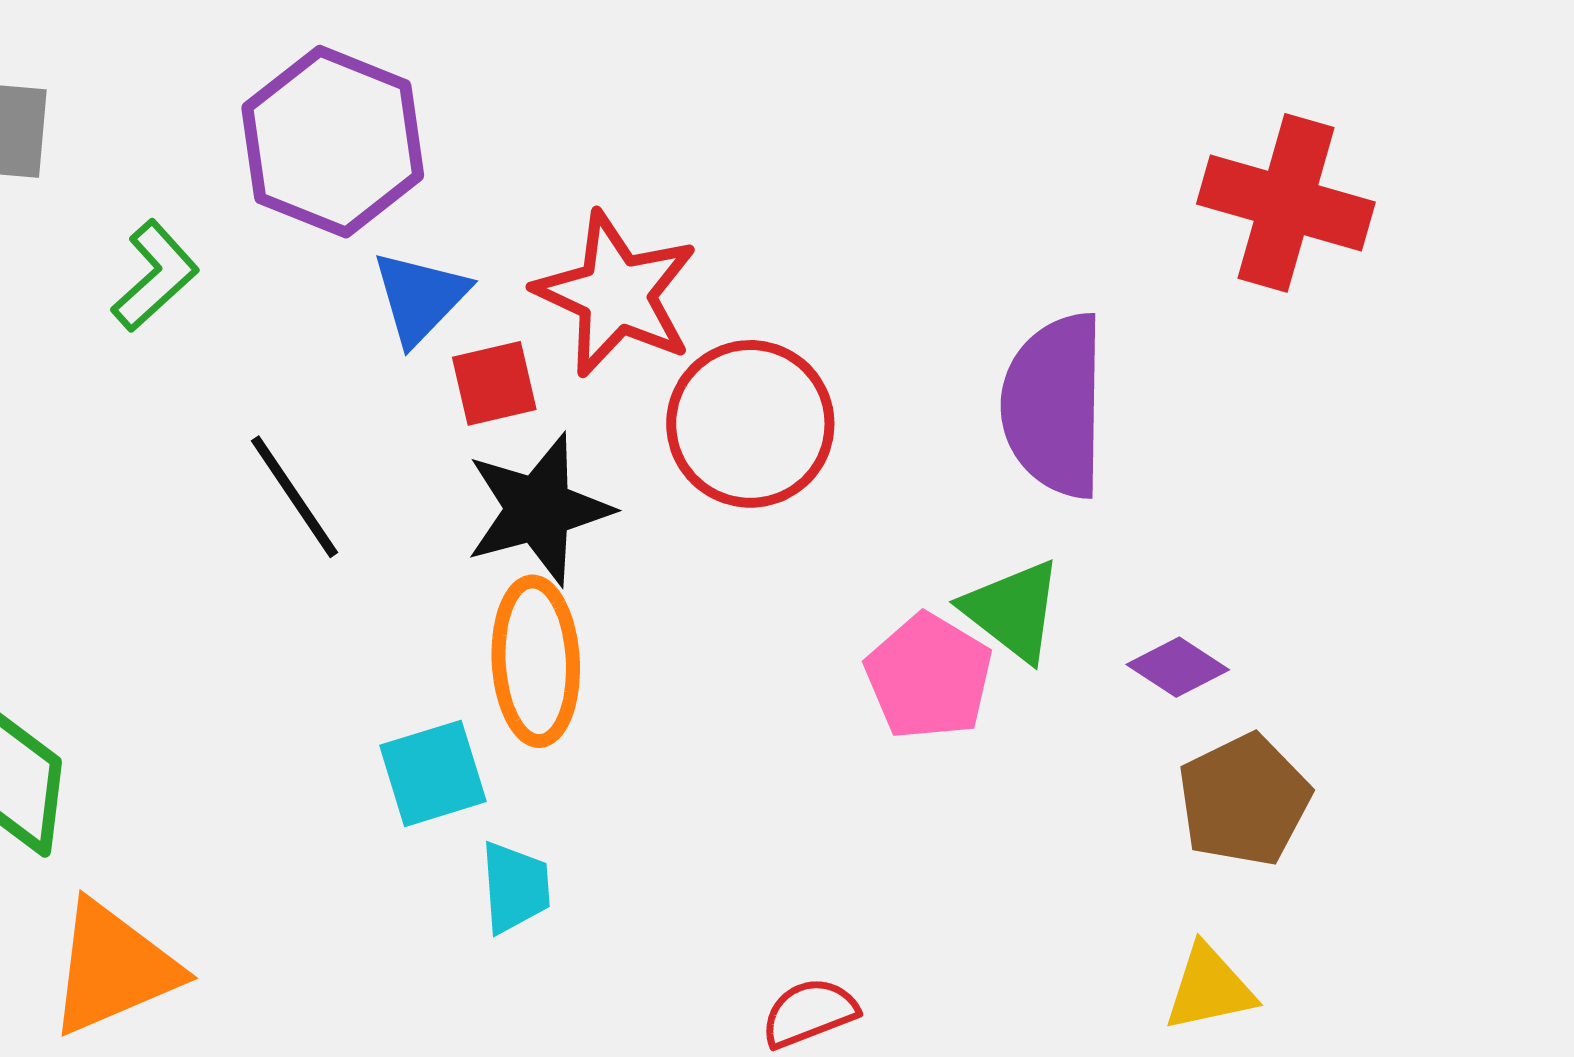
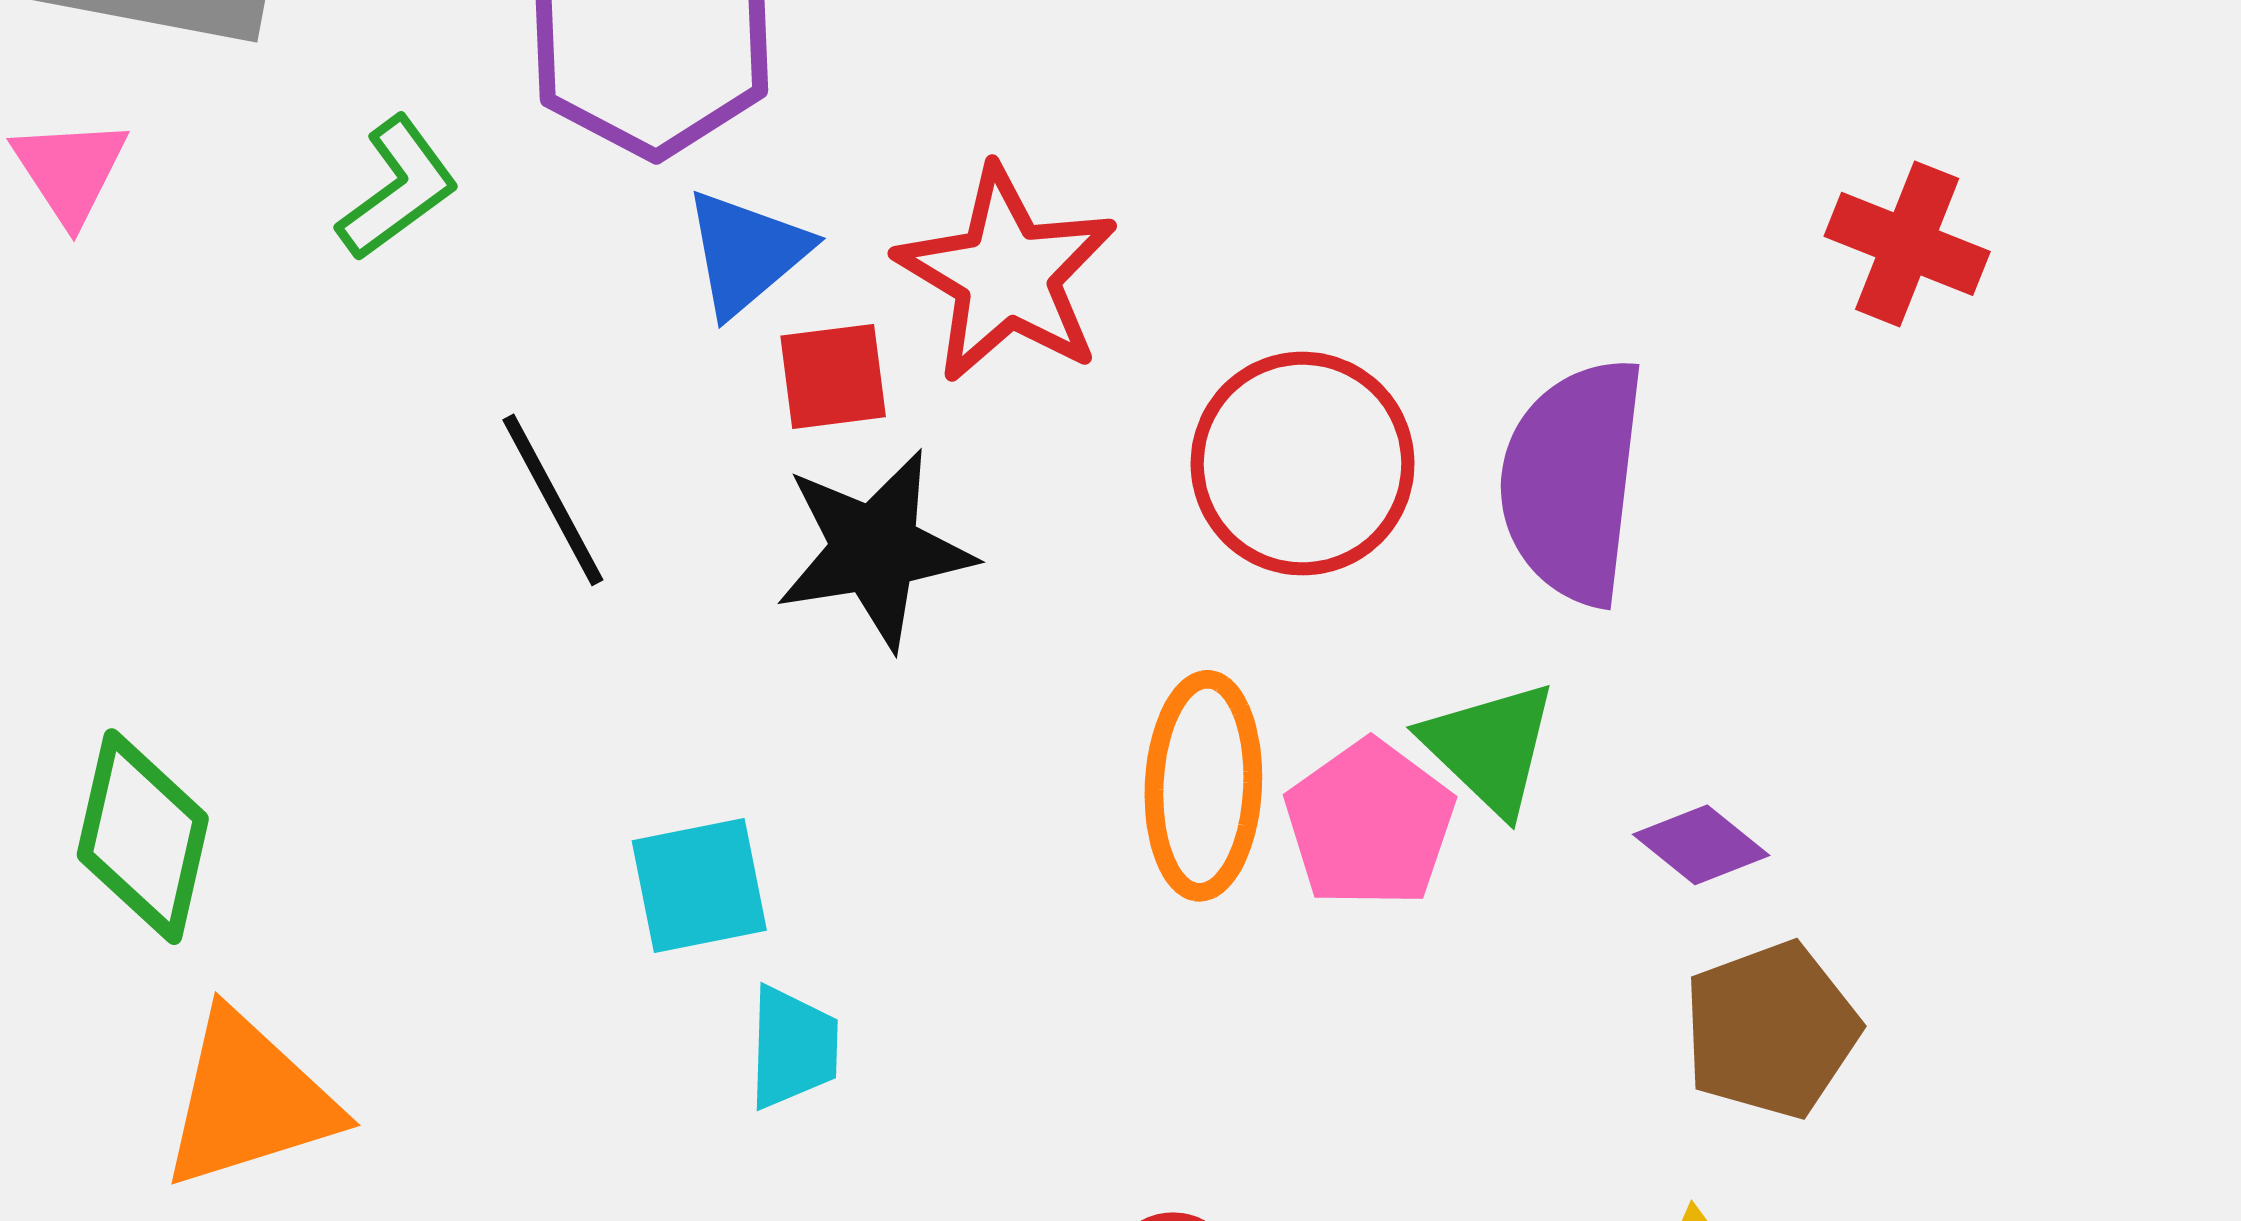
red cross: (1286, 203) -> (1907, 244), size x0.7
red circle: (750, 424) -> (1303, 464), moved
orange ellipse: (536, 661) -> (1203, 786), moved

